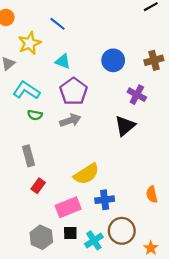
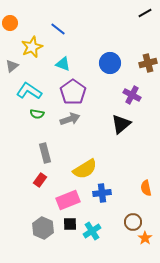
gray rectangle: (28, 156) -> (45, 153), moved
brown circle: (122, 231) -> (133, 222), moved, size x0.7

